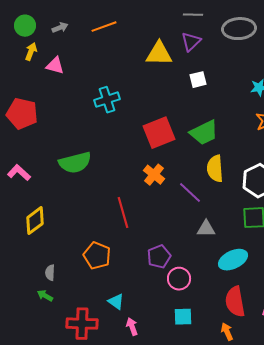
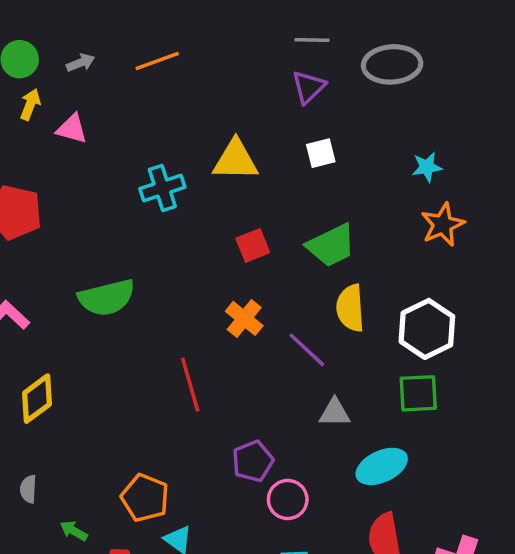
yellow triangle: (159, 54) -> (235, 160), moved
red square: (159, 133) -> (253, 245), size x0.6
orange pentagon: (97, 256) -> (145, 498), moved
gray semicircle: (50, 273) -> (28, 489), moved
green arrow: (45, 296) -> (74, 531), moved

